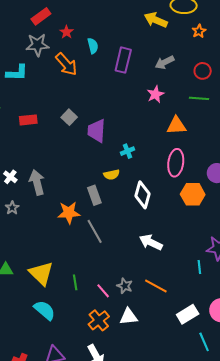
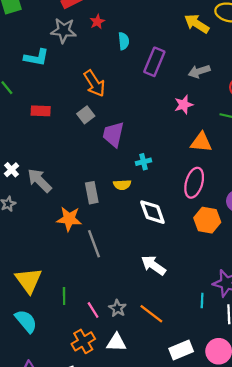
orange arrow: (66, 64) -> (94, 83), moved
gray arrow: (37, 182) -> (39, 180), turned -40
gray rectangle: (94, 195) -> (92, 193), moved
white diamond: (143, 195) -> (152, 212), turned -44

